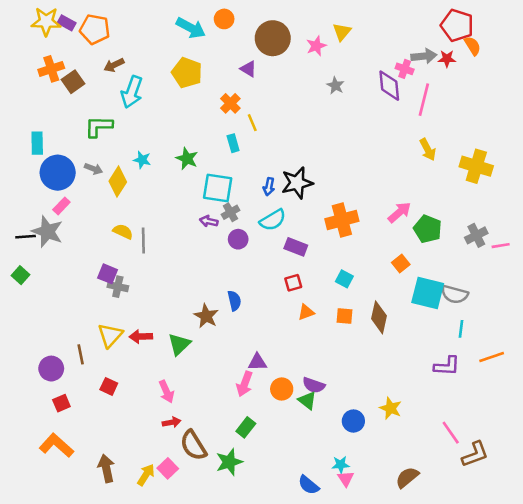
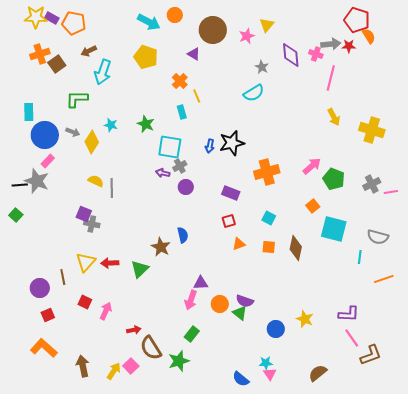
purple diamond: (389, 86) -> (291, 55), moved
cyan semicircle: (273, 220) -> (254, 93), moved
gray semicircle: (455, 294) -> (378, 237), moved
purple L-shape: (447, 366) -> (349, 314), moved
pink arrow: (166, 392) -> (106, 311), moved, turned -132

